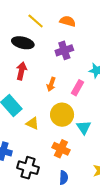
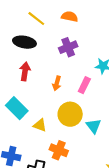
orange cross: (61, 149) -> (59, 150), moved

